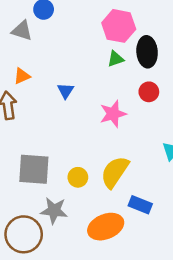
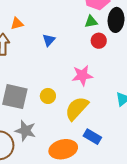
red circle: (149, 92) -> (99, 41), moved
pink star: (113, 114) -> (82, 75), moved
yellow circle: (78, 177) -> (48, 96), moved

